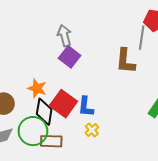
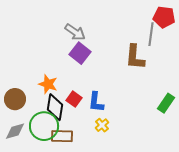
gray arrow: (64, 36) -> (75, 32), turned 140
red square: (63, 104) -> (74, 99), size x0.6

